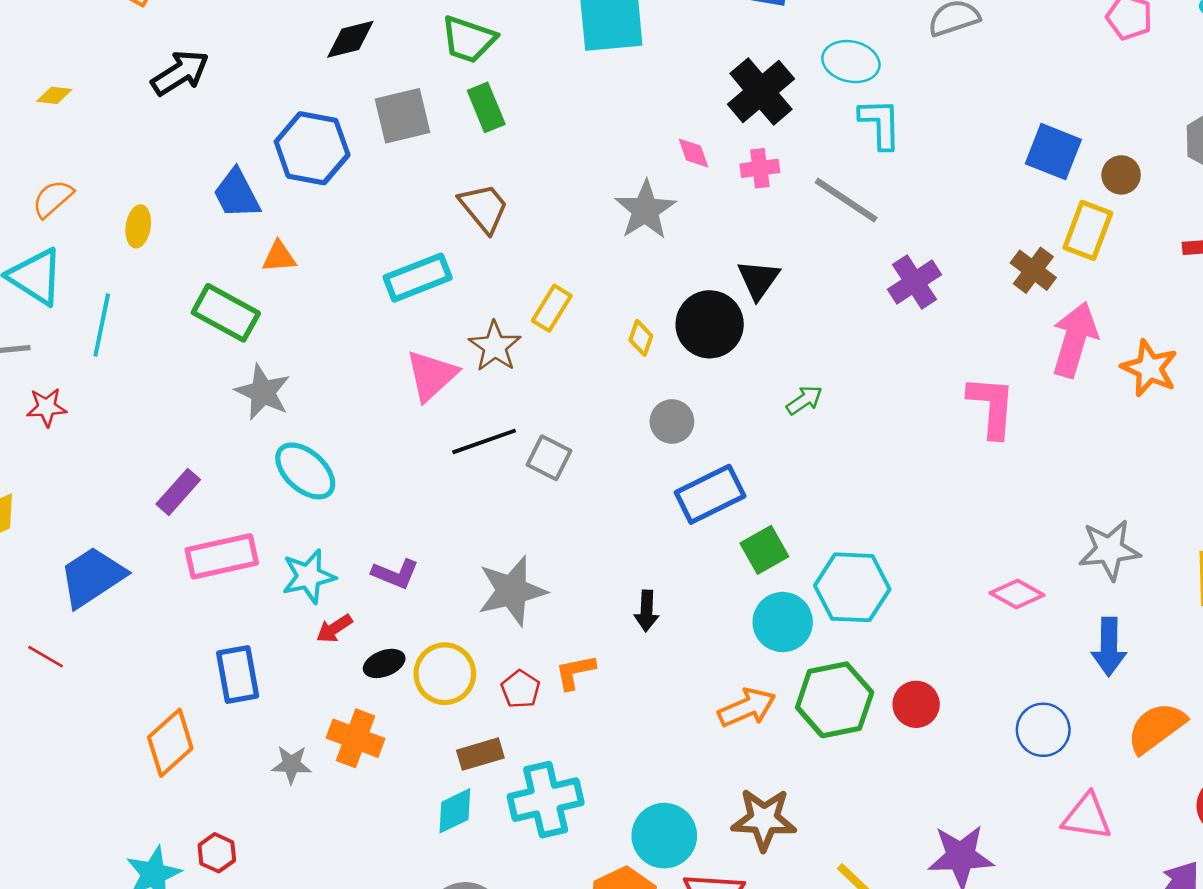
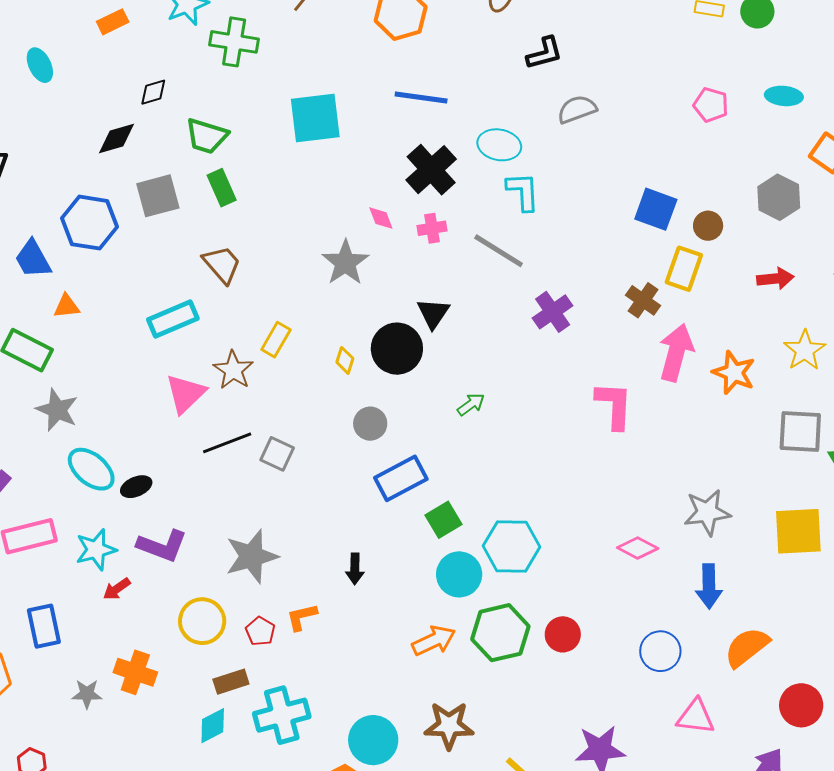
purple L-shape: (395, 574) -> (162, 546), size x1.4
black ellipse: (384, 663) -> (136, 487), moved

